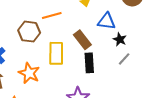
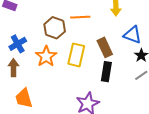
orange star: (29, 73) -> (46, 56), moved

